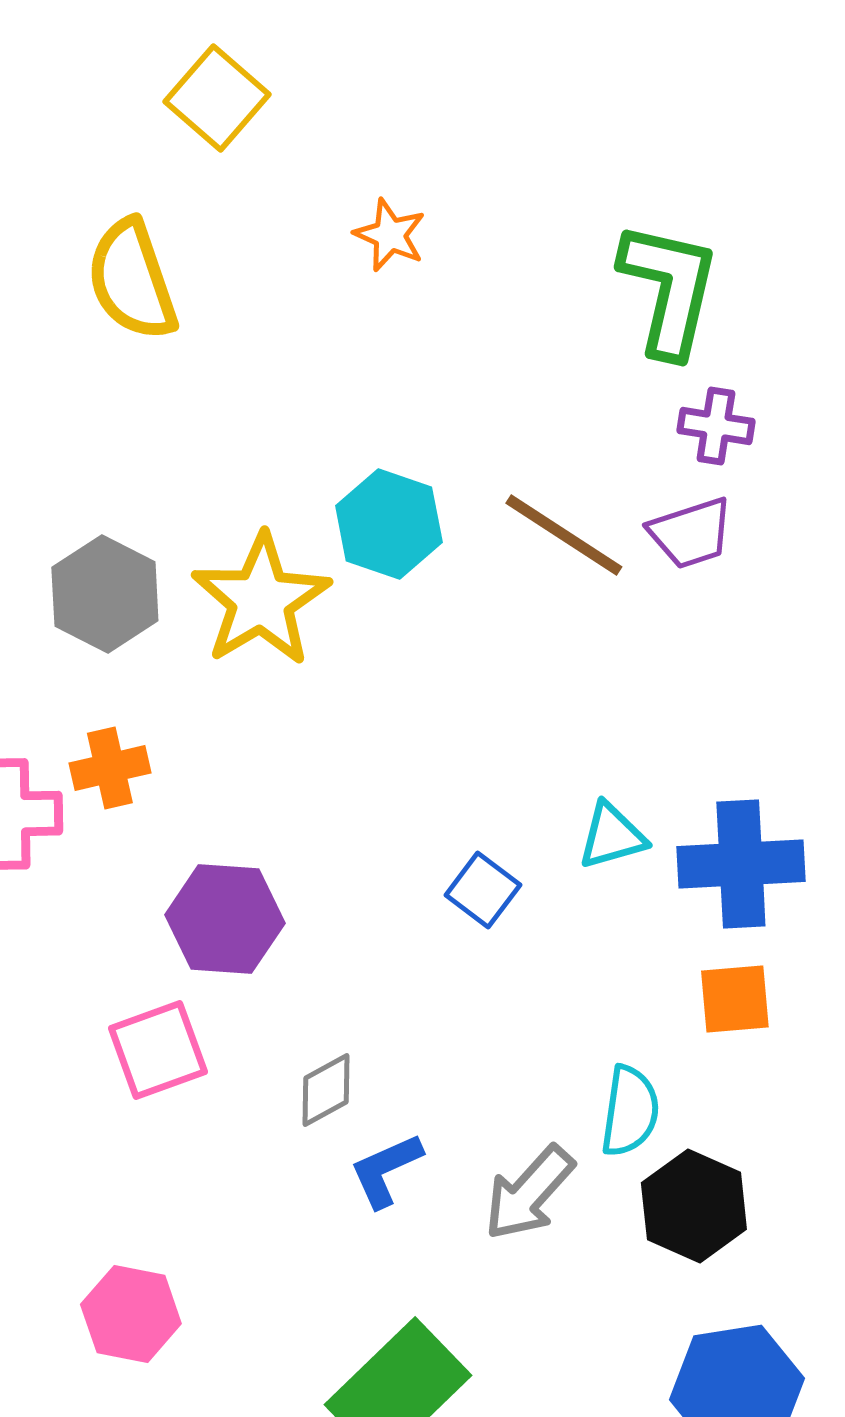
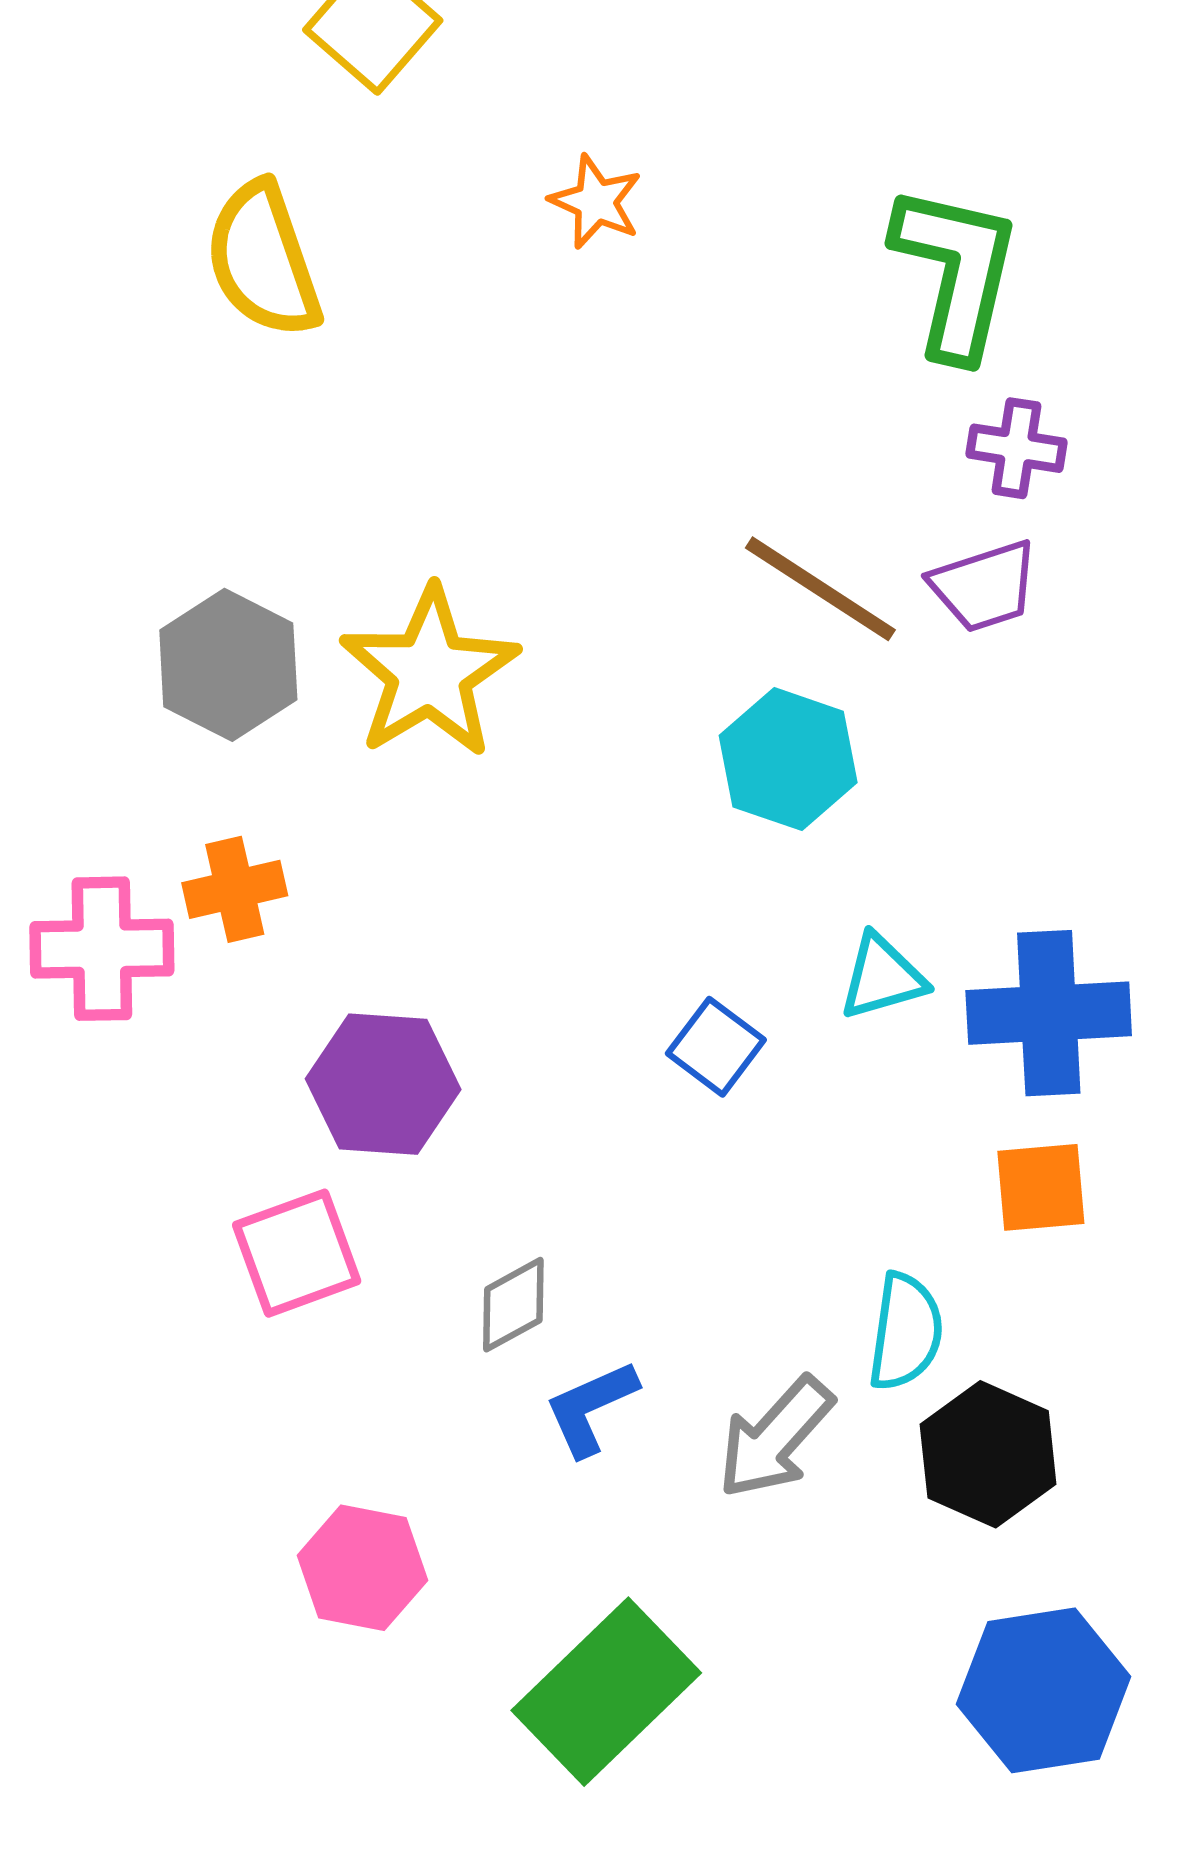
cyan hexagon: (389, 524) -> (788, 759), moved
pink hexagon: (131, 1314) -> (362, 1568), moved

